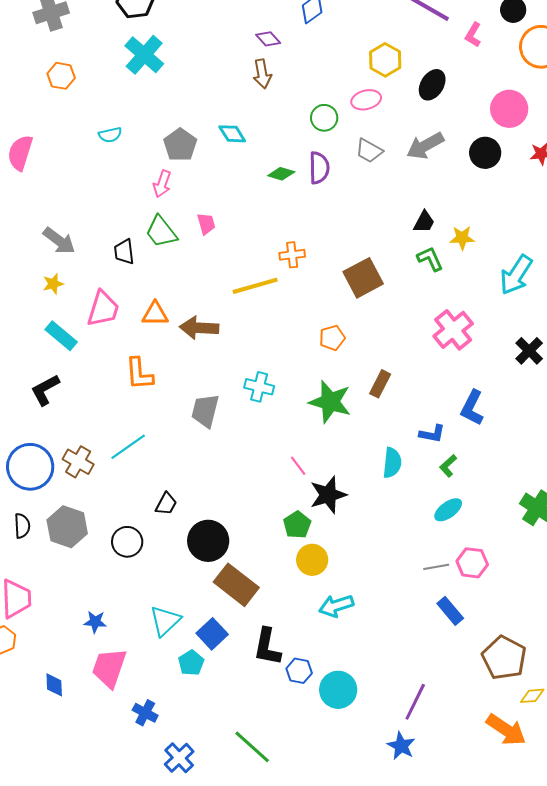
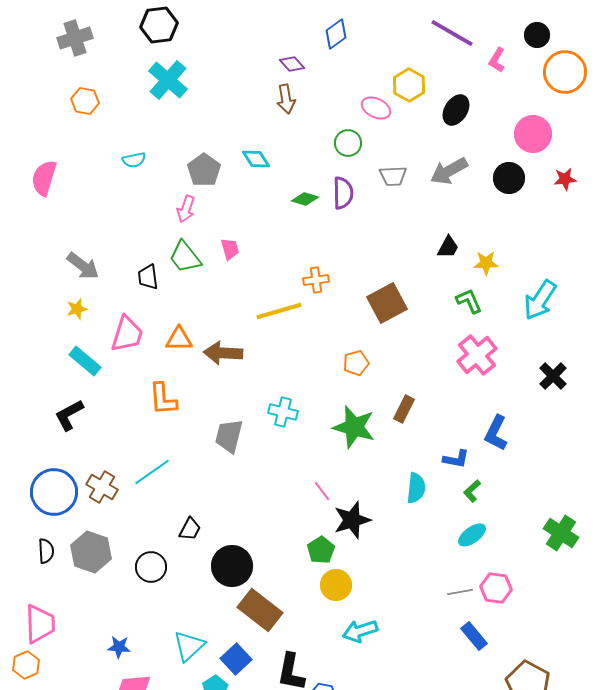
pink ellipse: (366, 100) -> (376, 108), moved, turned 40
gray trapezoid: (369, 151) -> (393, 176), turned -32
green L-shape: (430, 259) -> (469, 301), moved

